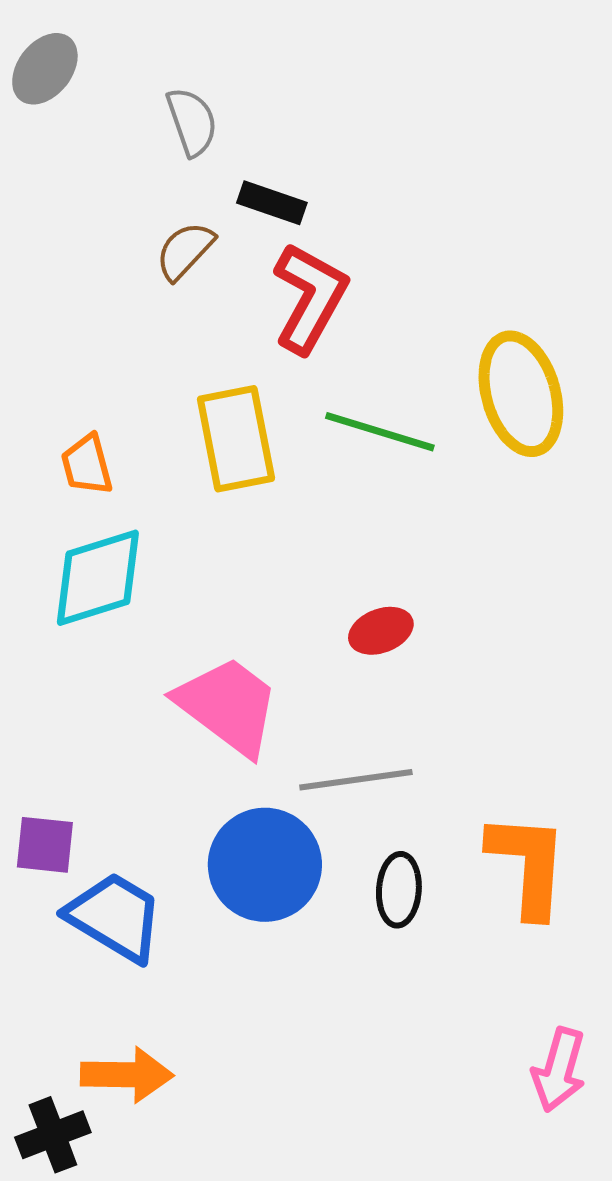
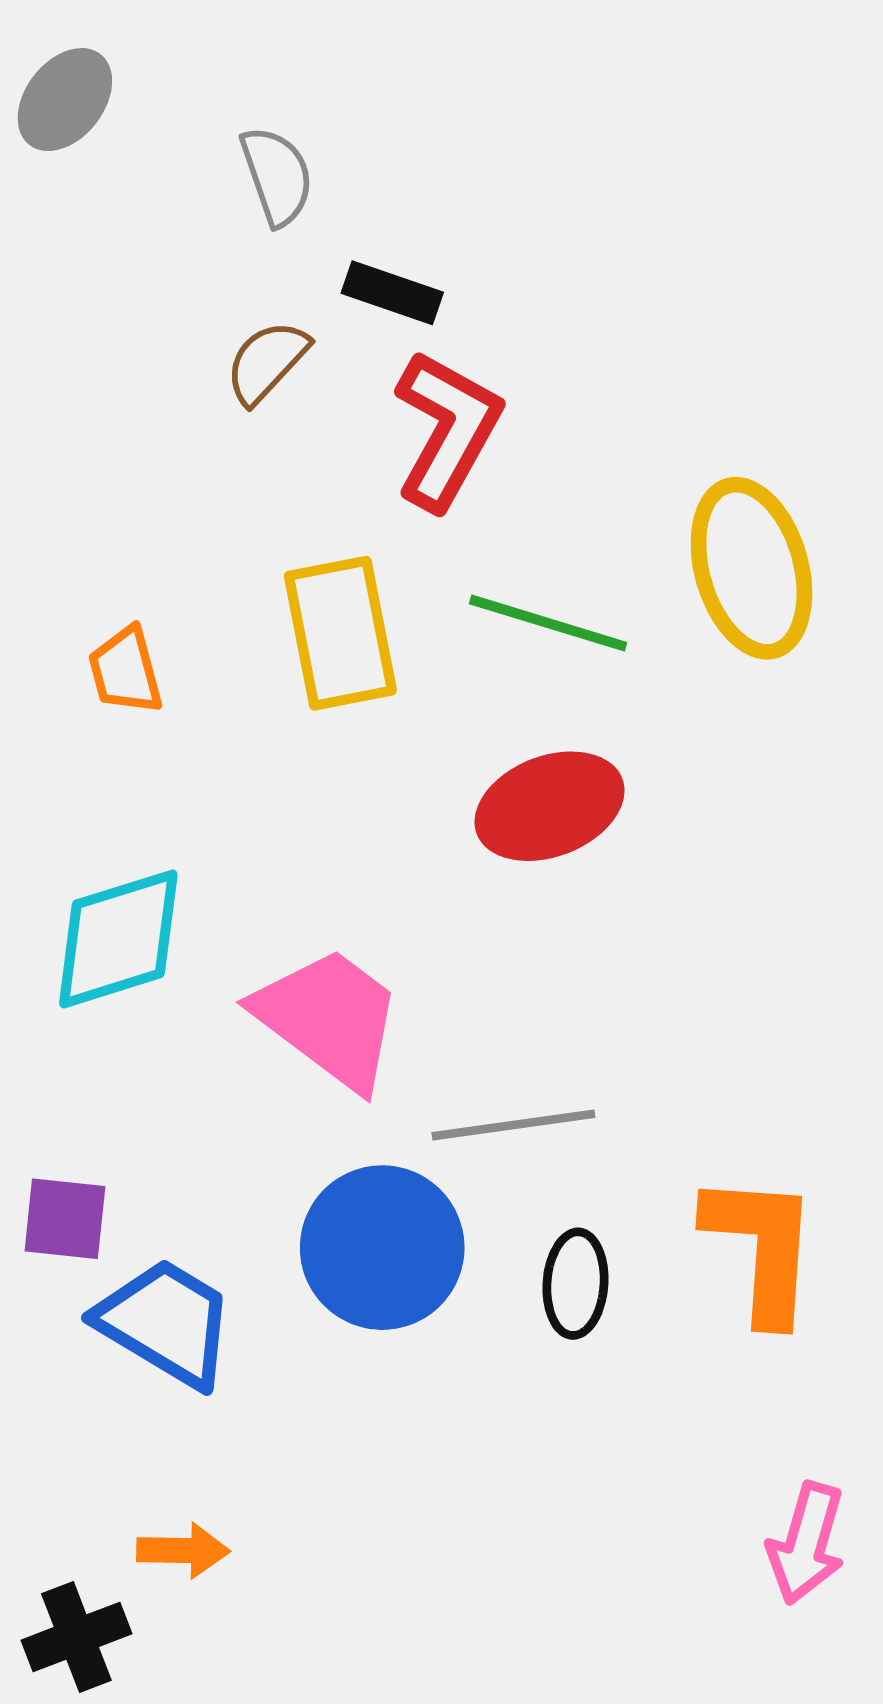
cyan diamond: (98, 578) -> (118, 939), moved
red ellipse: (381, 631) -> (550, 806), moved, size x1.6
orange arrow: (127, 1075) -> (183, 1550), size x0.7

